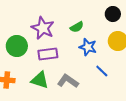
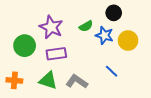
black circle: (113, 14) -> (114, 13), moved
blue star: (88, 47) -> (104, 35), moved

